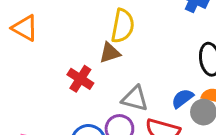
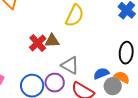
brown triangle: (110, 53) -> (52, 41), moved

